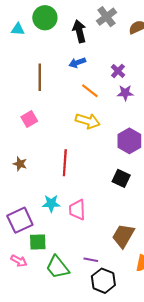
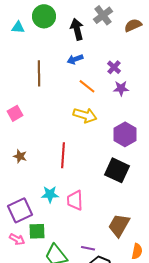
pink square: (29, 119) -> (15, 113), moved
black square: (121, 178) -> (117, 170), size x1.4
pink arrow: (19, 261) -> (17, 239), moved

